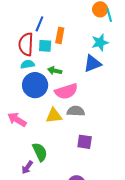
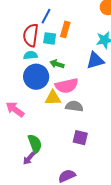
yellow triangle: (54, 116) -> (53, 98), moved
purple arrow: (27, 167) -> (29, 158), moved

